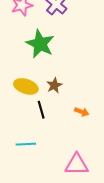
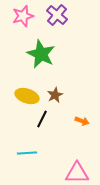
black line: (41, 110) -> (42, 119), turned 42

